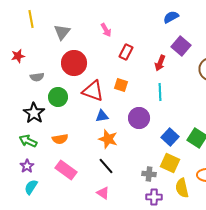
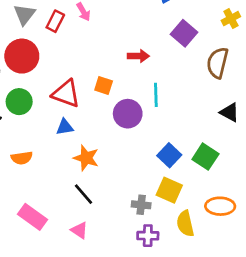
red rectangle: (126, 52) -> (55, 21), moved
red circle: (74, 63) -> (22, 56), moved
red arrow: (160, 63) -> (138, 56), moved, turned -112
blue triangle: (102, 116) -> (65, 127), moved
purple circle: (139, 118) -> (128, 114), moved
pink rectangle: (66, 170) -> (33, 217), moved

